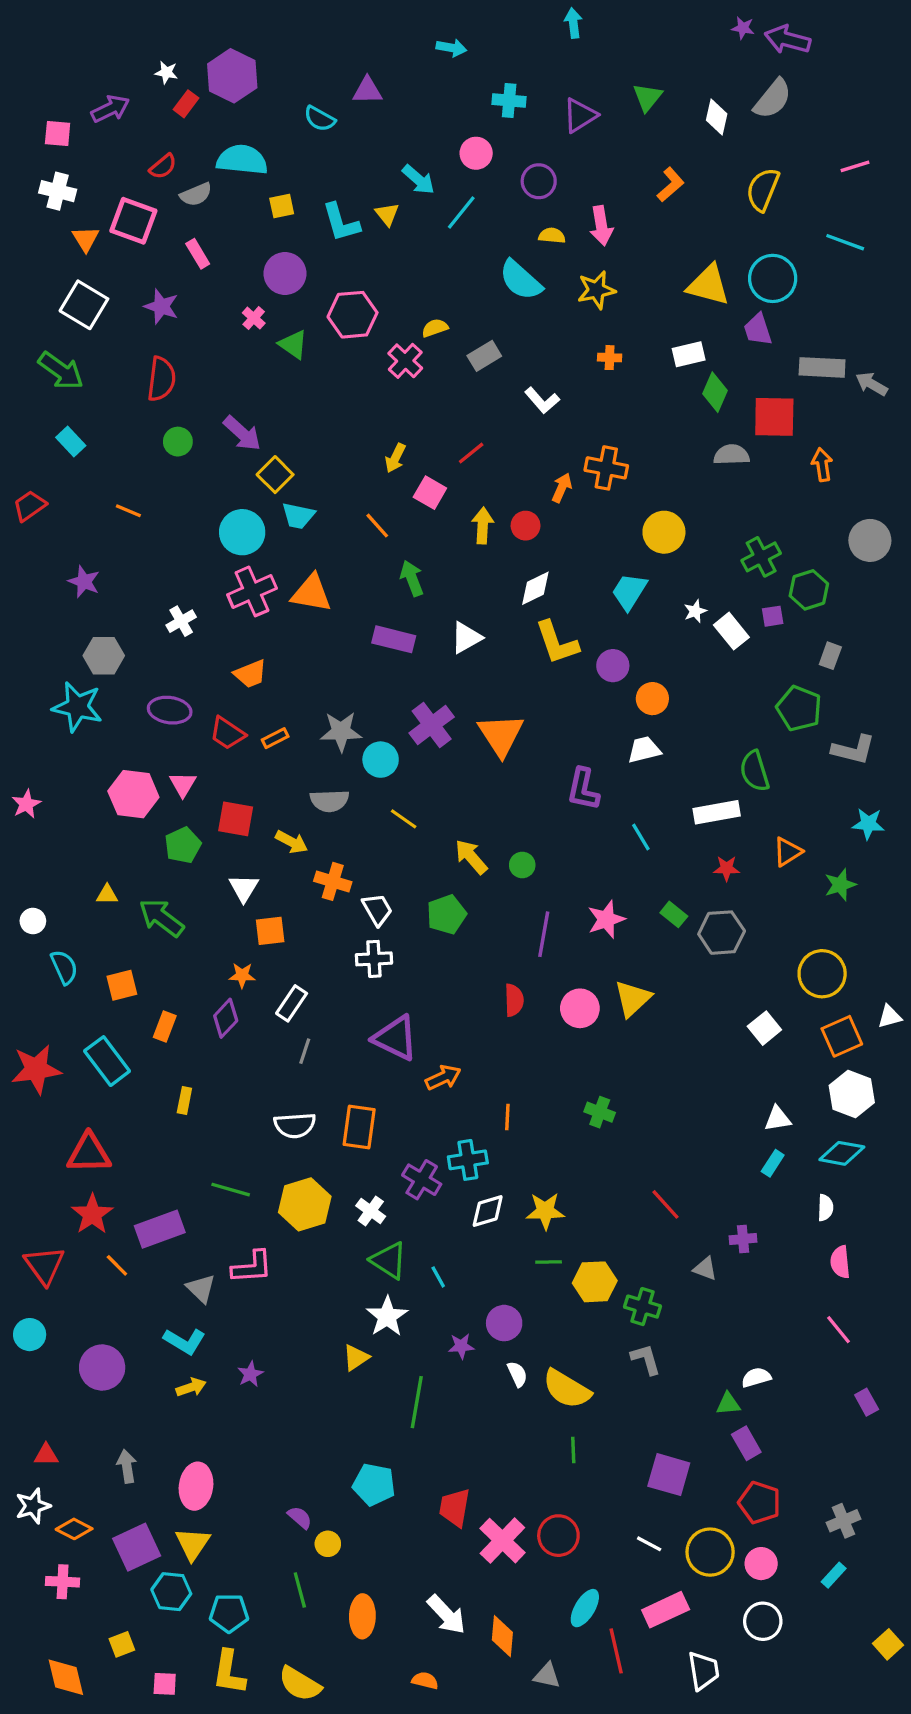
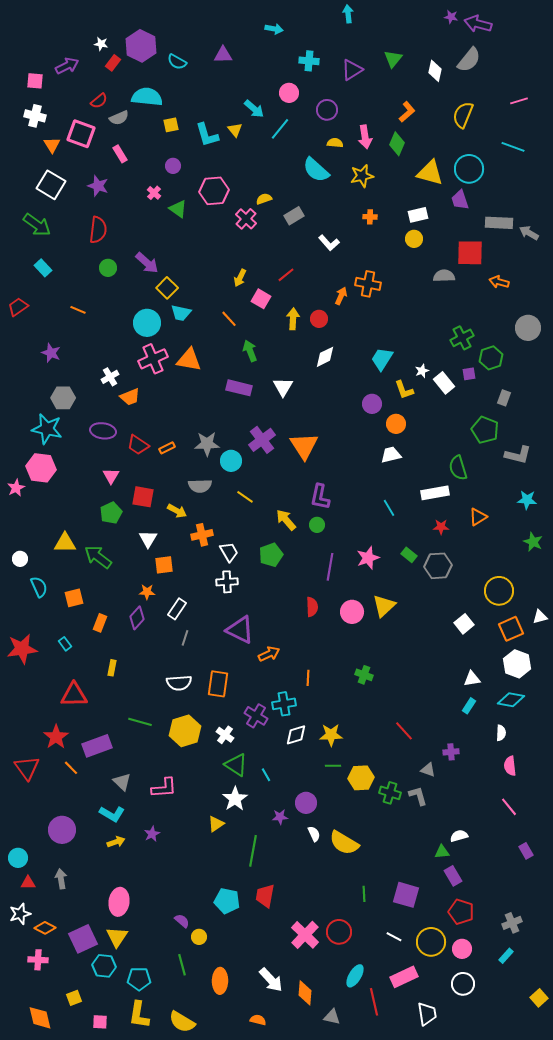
cyan semicircle: (320, 119) -> (177, 62), moved
purple circle: (285, 274) -> (173, 166), size x0.6
green diamond: (715, 392) -> (397, 144), moved
orange arrow: (822, 465) -> (499, 282), turned -66
yellow circle: (664, 532) -> (414, 239), moved, size x0.7
white triangle: (466, 638) -> (283, 387), turned -30
yellow L-shape: (557, 643) -> (404, 390), moved, size x0.7
orange trapezoid: (250, 674) -> (130, 397), moved
purple L-shape: (583, 789) -> (320, 497), moved
pink hexagon: (133, 794) -> (41, 468), moved
orange cross: (333, 881) -> (202, 535), turned -30
green star: (840, 885) -> (533, 542), moved, turned -30
yellow triangle: (107, 895) -> (65, 543), size x1.6
cyan rectangle: (107, 1061) -> (65, 644), size x0.5
red triangle: (89, 1153) -> (74, 695), moved
pink L-shape: (252, 1267) -> (164, 788), moved
cyan circle: (30, 1335) -> (18, 858), moved
gray L-shape: (646, 1359) -> (418, 796), moved
green line: (573, 1450) -> (364, 894), moved
gray arrow: (127, 1466) -> (61, 879), moved
red trapezoid: (455, 1508) -> (265, 896), moved

